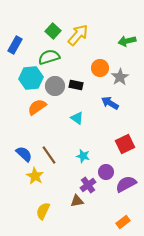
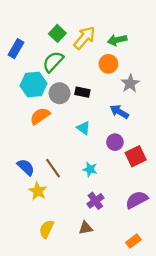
green arrow: (127, 41) -> (117, 40), moved
green semicircle: (49, 57) -> (53, 62), turned -30
orange circle: (100, 68) -> (108, 64), moved
purple circle: (106, 172) -> (115, 142), moved
brown triangle: (77, 201) -> (86, 228), moved

